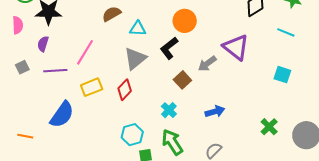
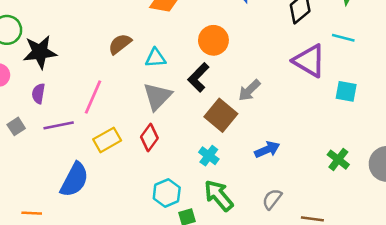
purple triangle: (236, 47) -> (309, 61), moved
brown square: (182, 80) -> (221, 115), size x1.4

